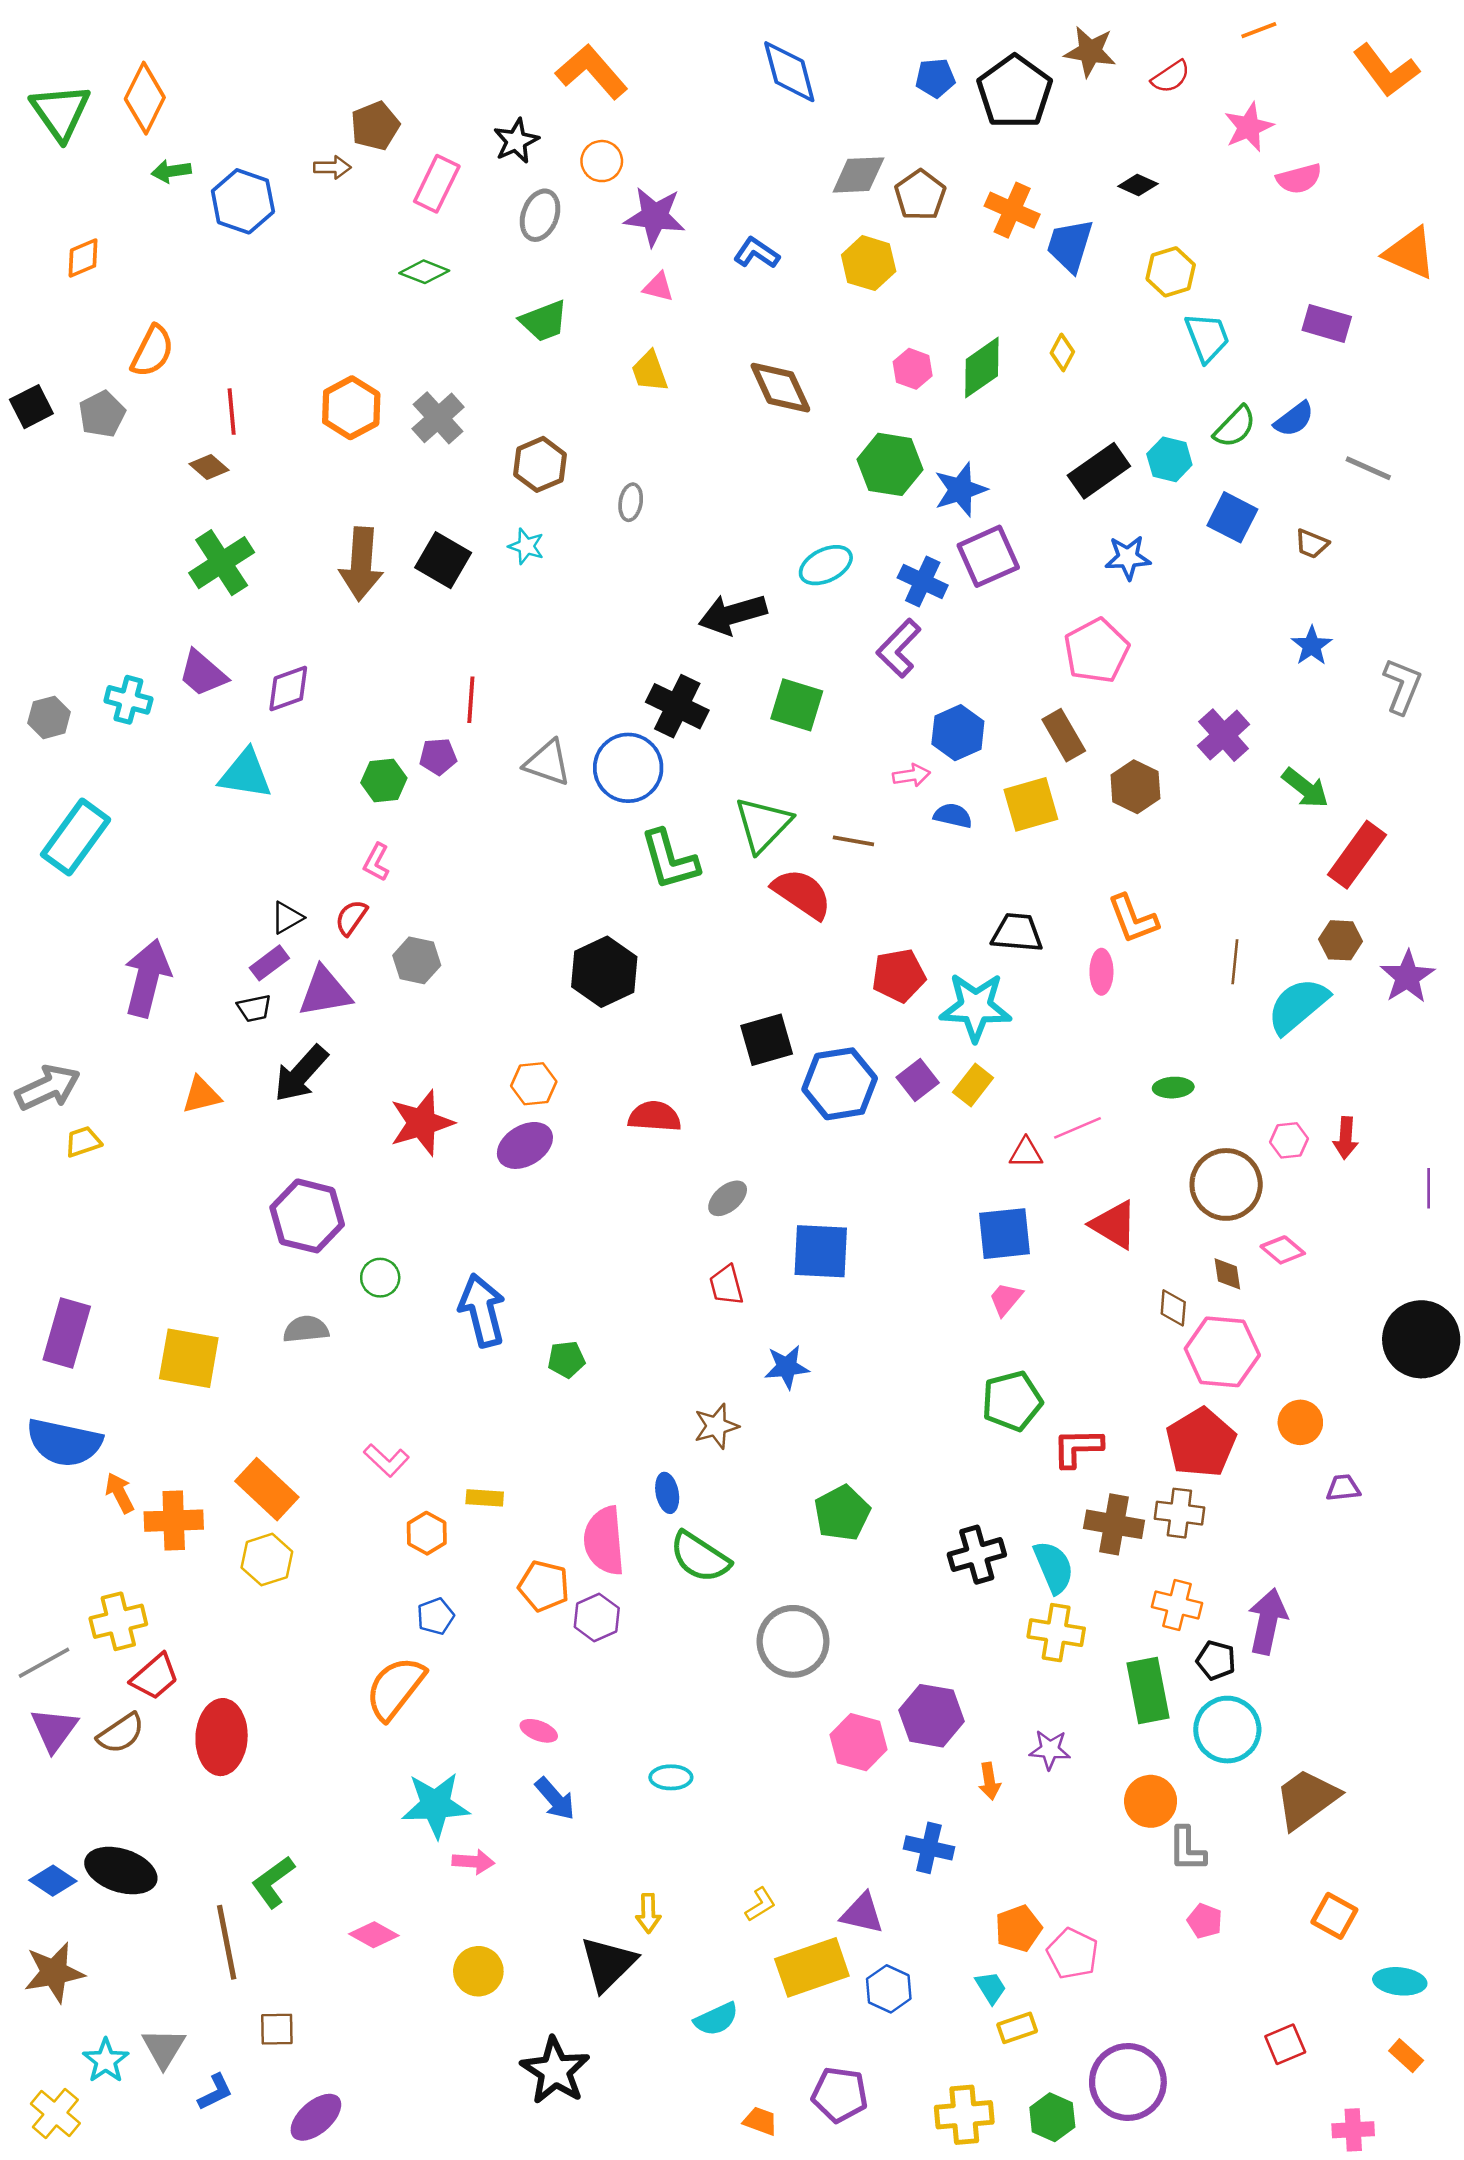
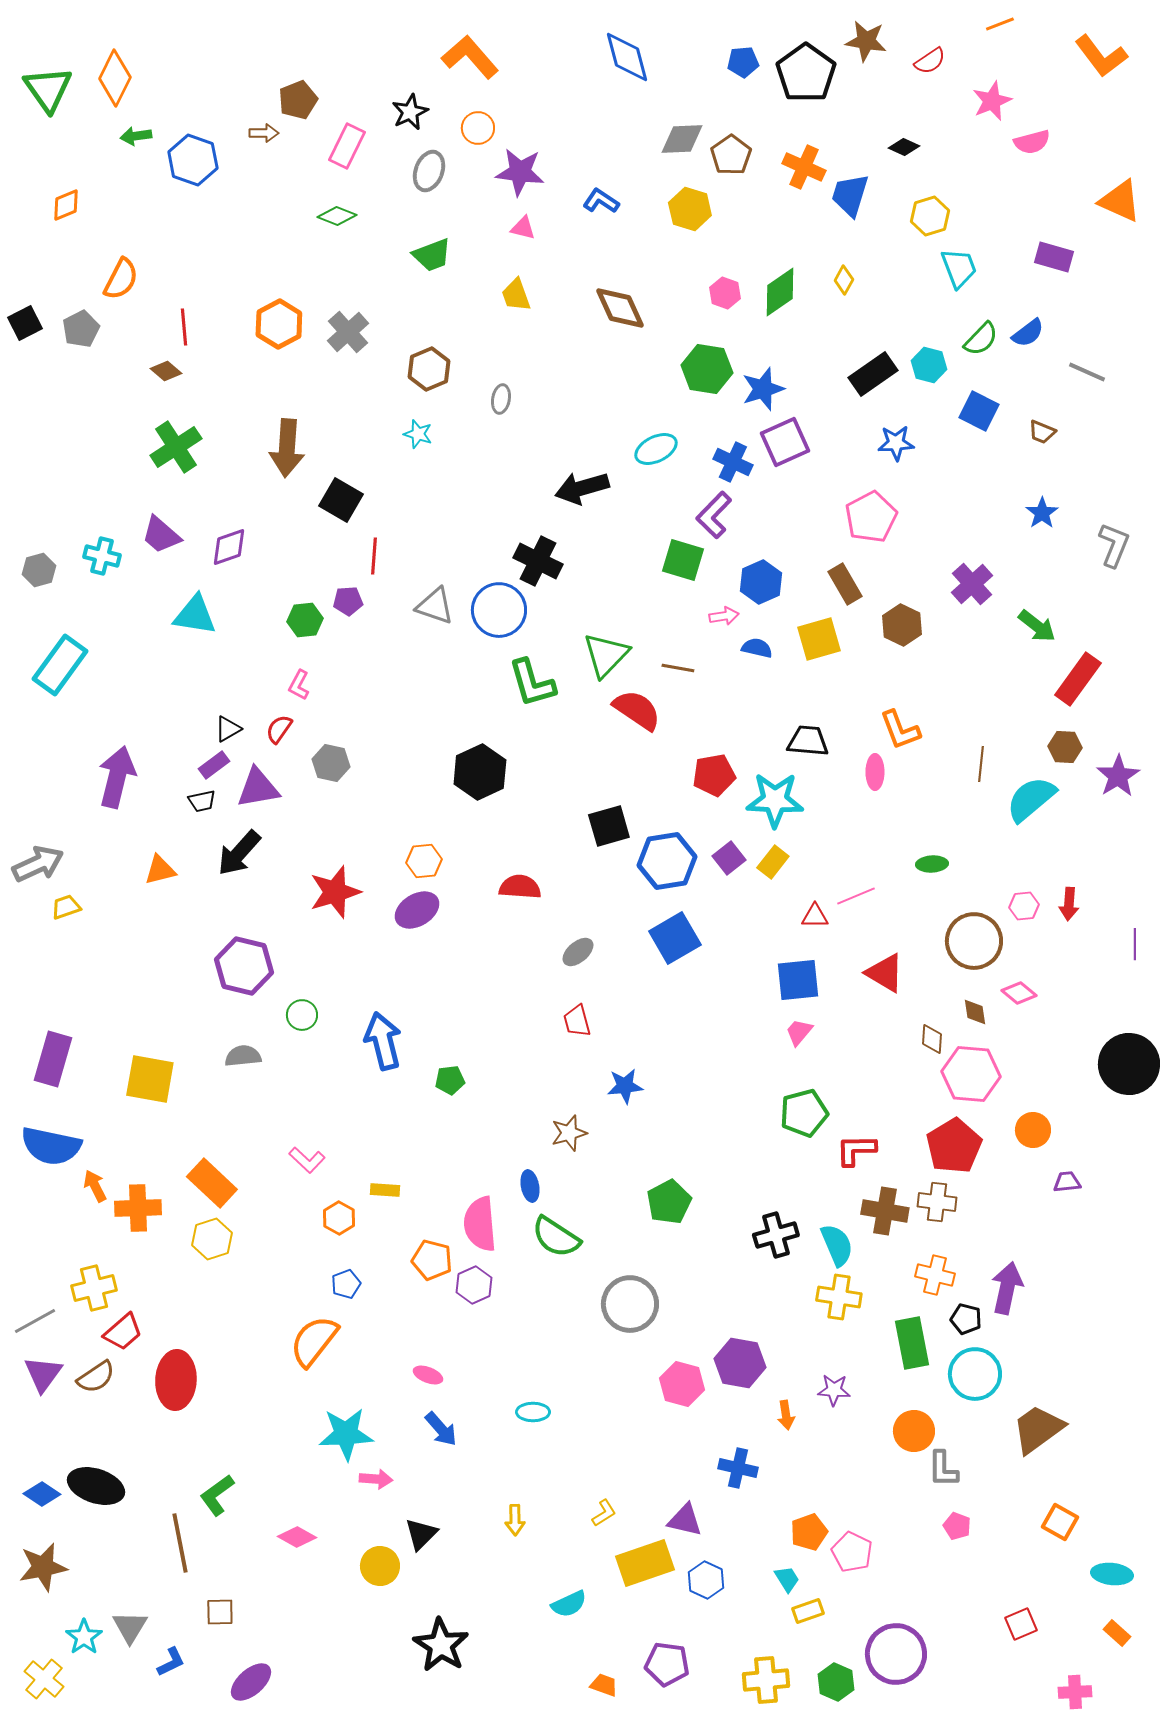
black square: (443, 560) -> (341, 500), moved
green square: (797, 705) -> (683, 560), moved
blue square: (821, 1251) -> (675, 938), moved, turned -33
black triangle: (608, 1964) -> (421, 1534), moved, size x0.7

